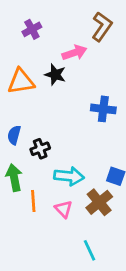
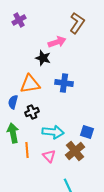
purple cross: (32, 29) -> (19, 20), moved
orange triangle: (21, 81) -> (30, 84), moved
blue cross: (103, 109) -> (64, 83), moved

